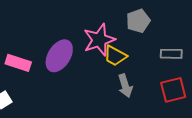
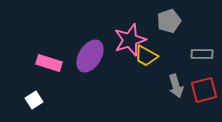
gray arrow: (125, 86) -> (176, 86), moved

